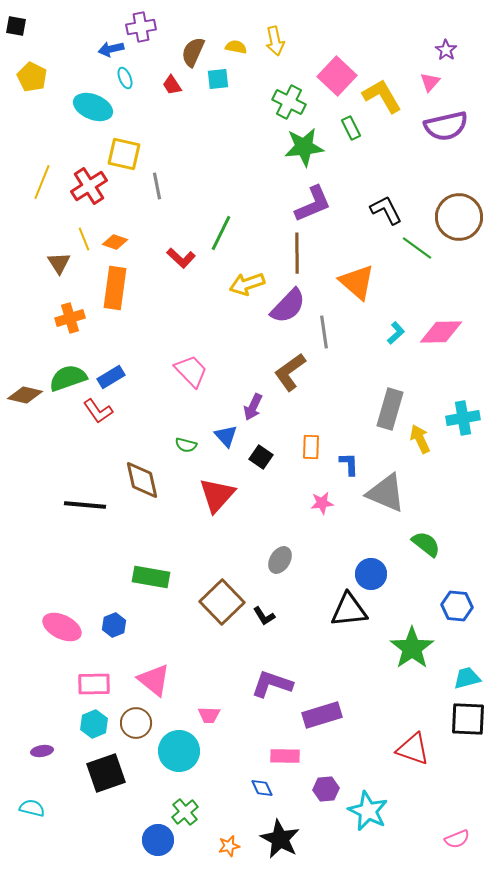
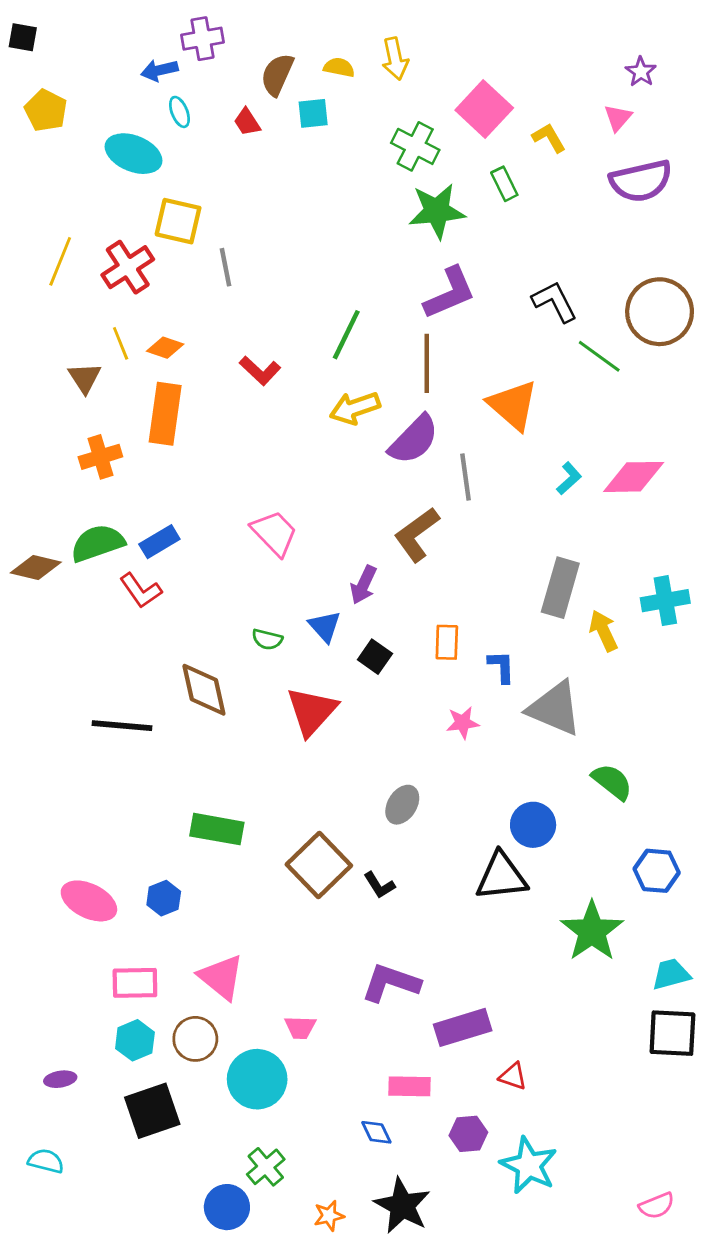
yellow L-shape: (382, 96) -> (549, 138), size x0.6
green line: (221, 233) -> (346, 335), moved
red triangle: (413, 749) -> (513, 1076), moved, size x0.6

